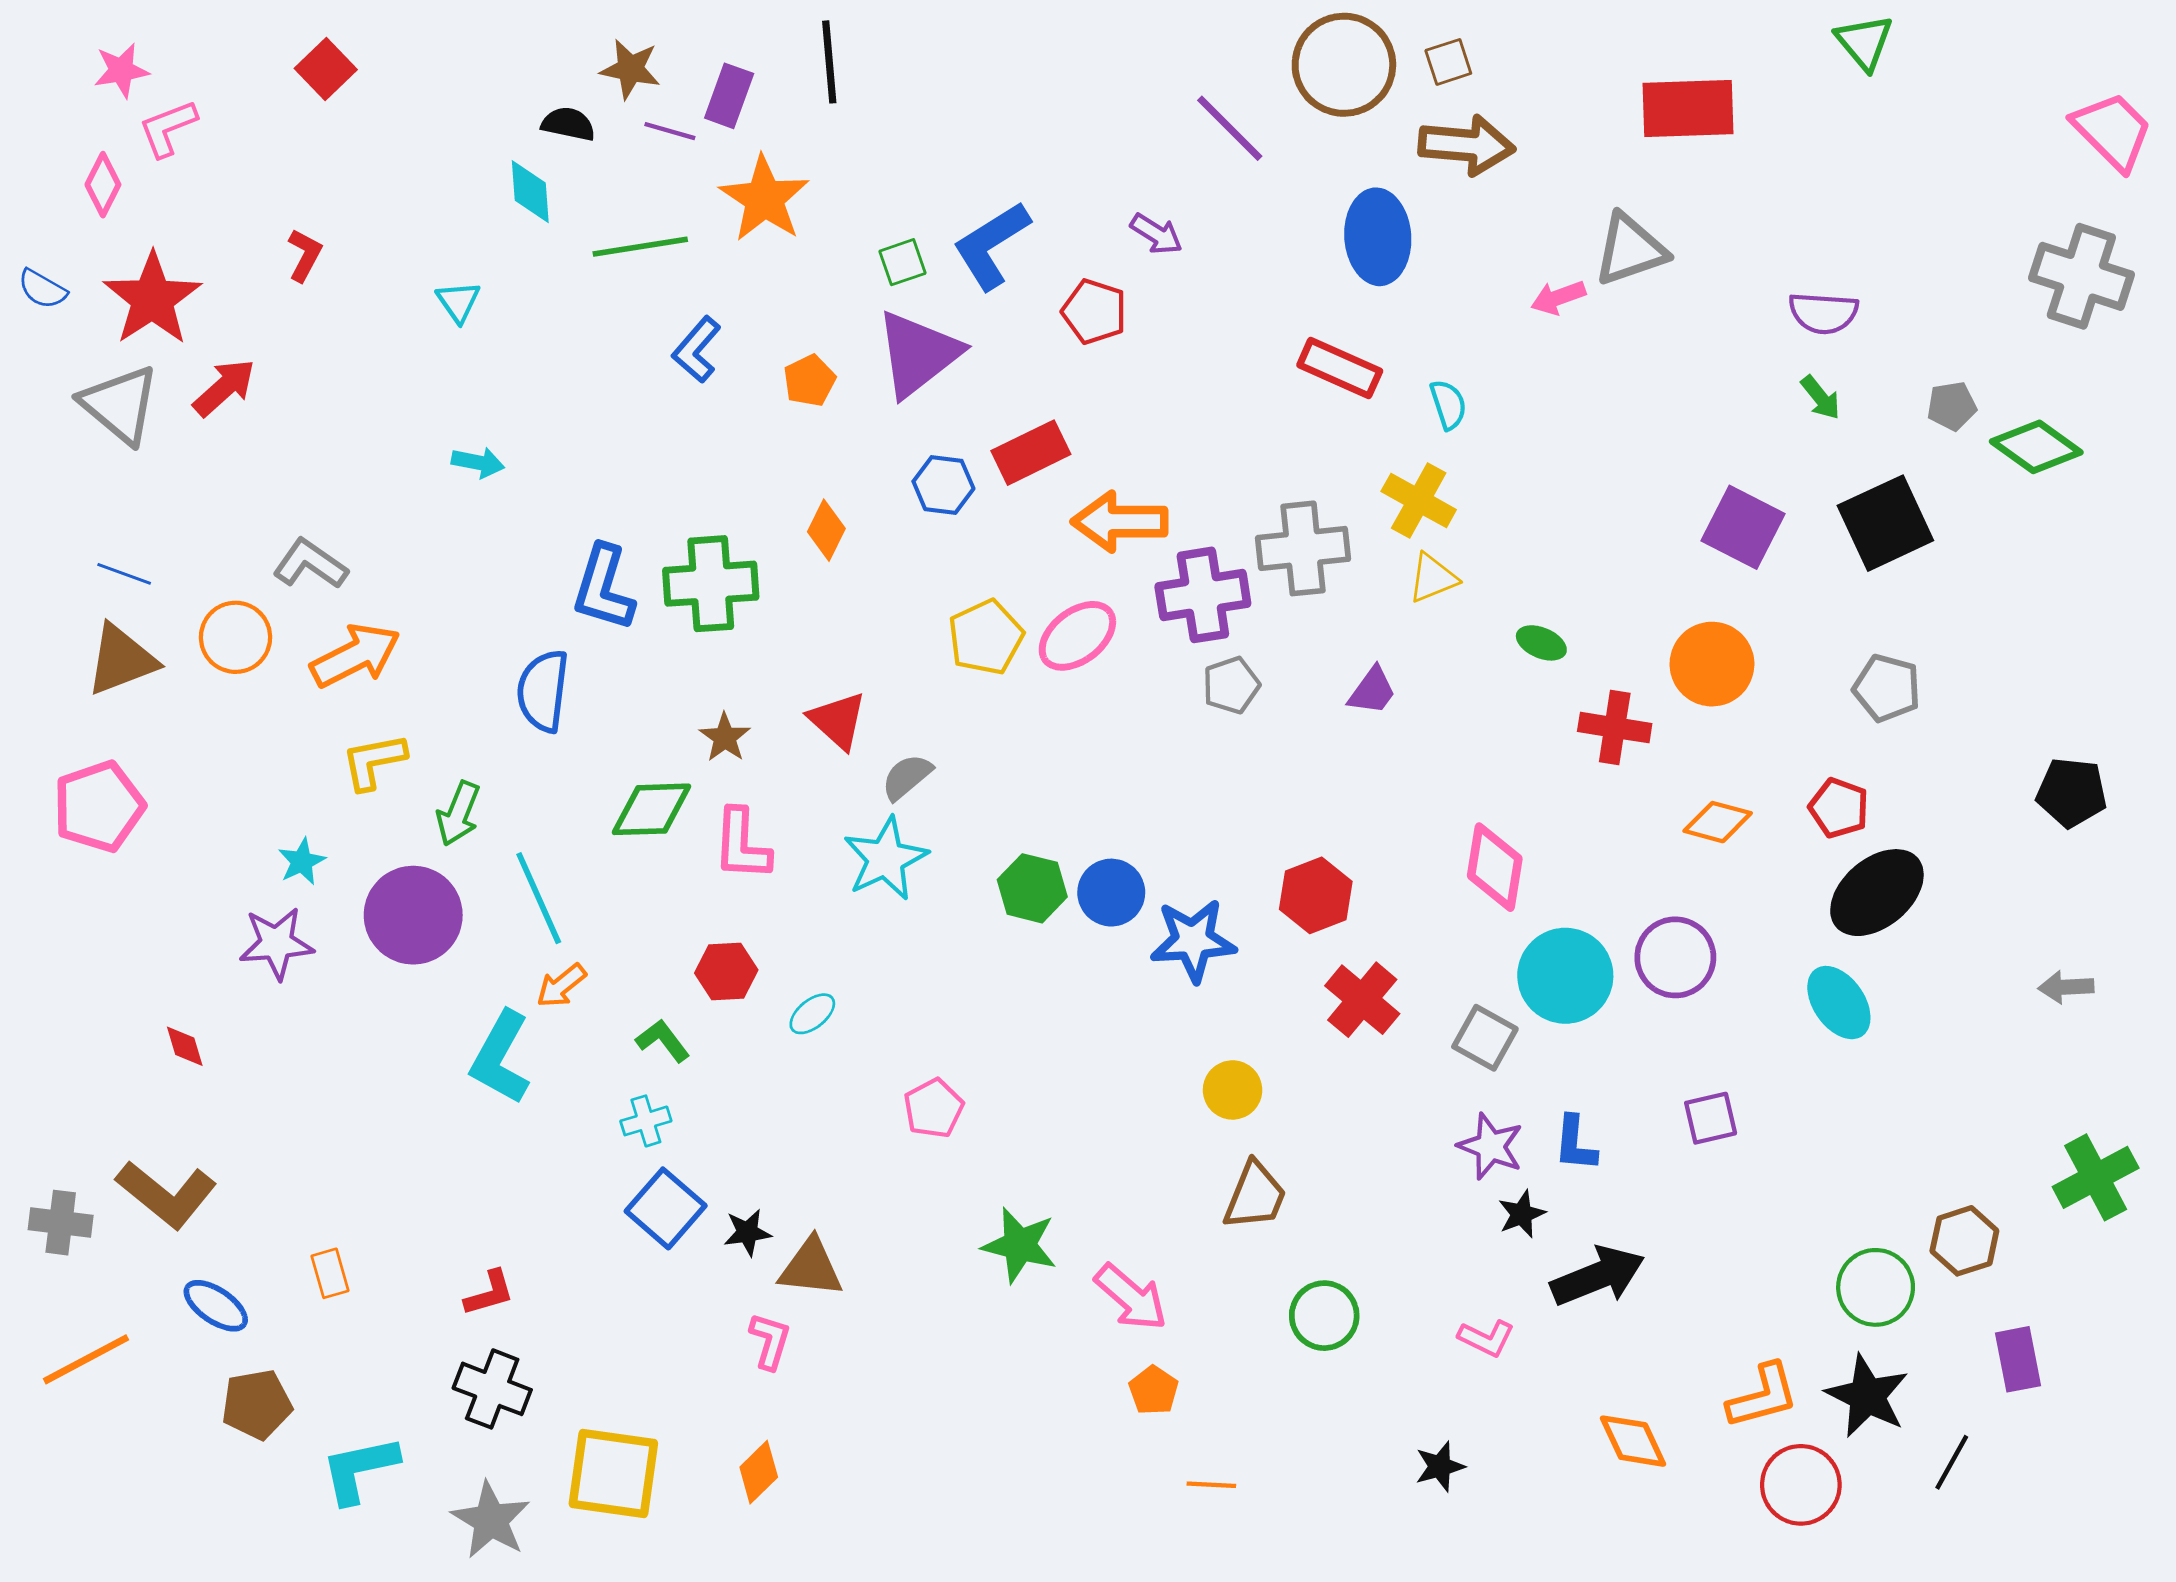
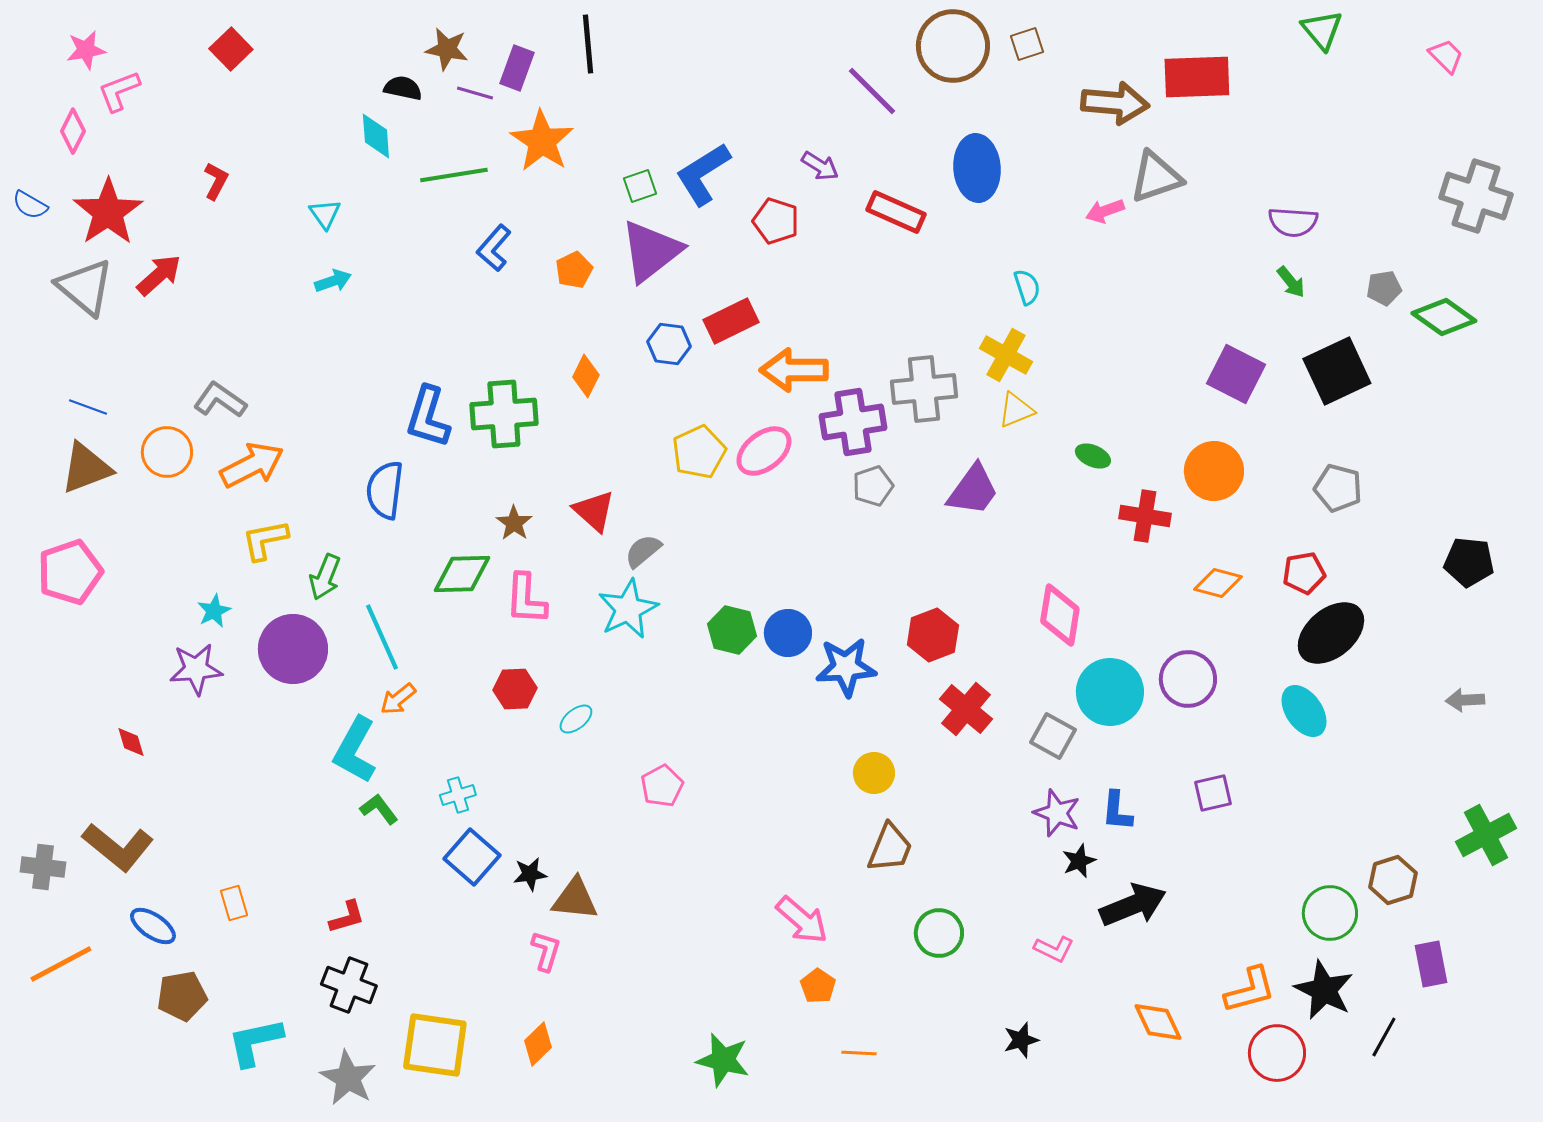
pink trapezoid: (2112, 131) -> (1446, 56), moved, size x0.6
brown arrow: (1467, 145) -> (1115, 103), moved
red rectangle: (1340, 368) -> (896, 212), moved
cyan arrow: (478, 462) -> (333, 281), moved, turned -30
purple trapezoid: (1372, 691) -> (973, 490), size x1.5
red pentagon: (1839, 808) -> (1304, 573), turned -30
green L-shape: (663, 1041) -> (379, 809), moved
green star: (1020, 1245) -> (723, 1060), moved

